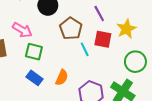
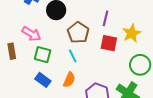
purple line: (99, 14) -> (105, 18), turned 42
cyan line: (85, 49) -> (73, 56), moved

